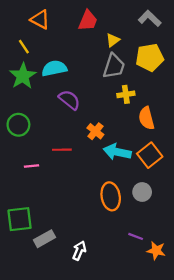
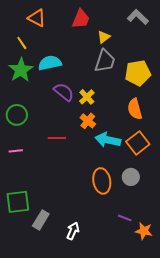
yellow pentagon: (150, 57) -> (138, 73), moved
yellow cross: (126, 94) -> (87, 97), moved, turned -35
pink line: (31, 166) -> (16, 151), moved
gray rectangle: (44, 239) -> (41, 220), turned -30

